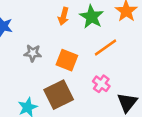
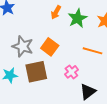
orange line: (105, 48) -> (93, 51), moved, turned 36
gray star: (33, 53) -> (23, 46), moved, size x1.5

